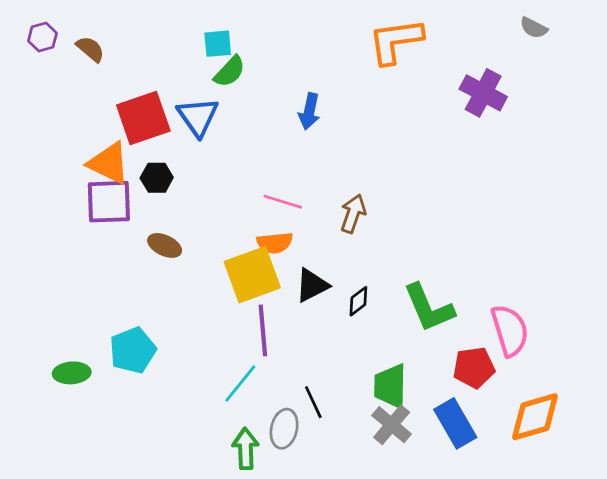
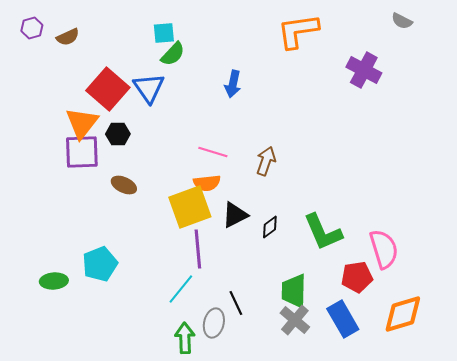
brown semicircle: (90, 49) -> (68, 37), turned 115
red square: (143, 118) -> (108, 89), turned -30
orange triangle: (109, 163) -> (82, 123), turned 42

